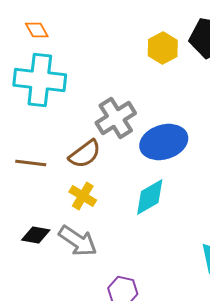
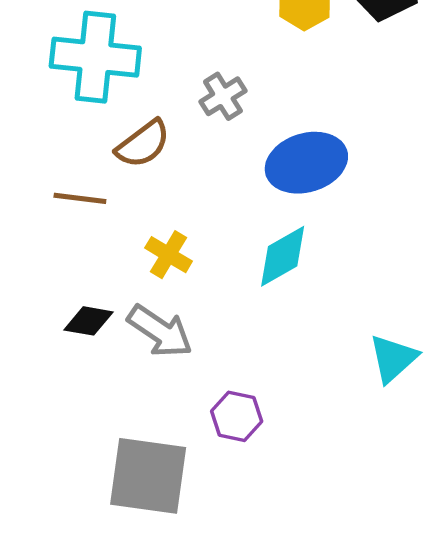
gray cross: (116, 118) -> (223, 96), moved, size x0.7
brown semicircle: (85, 154) -> (143, 144), moved

